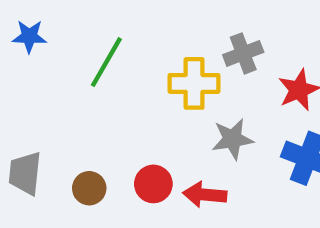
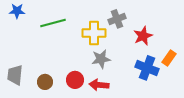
green line: (106, 62) -> (53, 23), turned 45
gray star: (233, 139) -> (101, 59), moved

